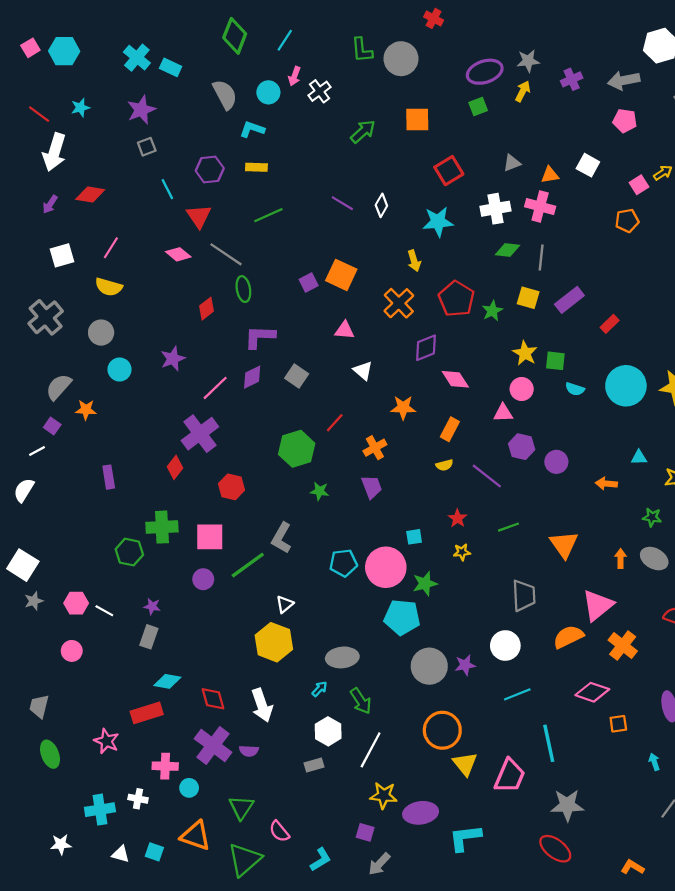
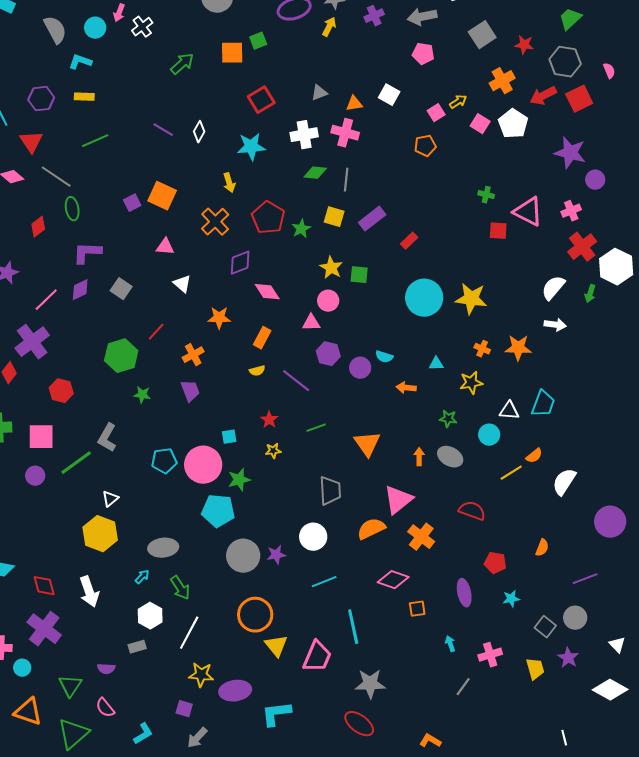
green square: (478, 106) -> (258, 41), moved
cyan semicircle: (575, 389) -> (384, 357), moved
purple semicircle: (249, 751) -> (106, 669), moved

